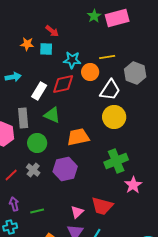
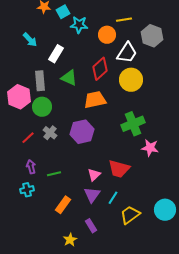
cyan square: (46, 49) -> (63, 12), turned -32
cyan star: (72, 60) -> (79, 25), moved
cyan arrow: (13, 77) -> (30, 40), turned 56
red diamond: (63, 84) -> (100, 69), moved, turned -30
green circle: (37, 143) -> (42, 107), moved
pink star: (133, 185) -> (150, 148), turned -30

